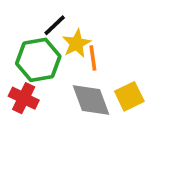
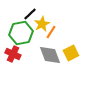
orange line: (93, 58) -> (51, 32), turned 40

